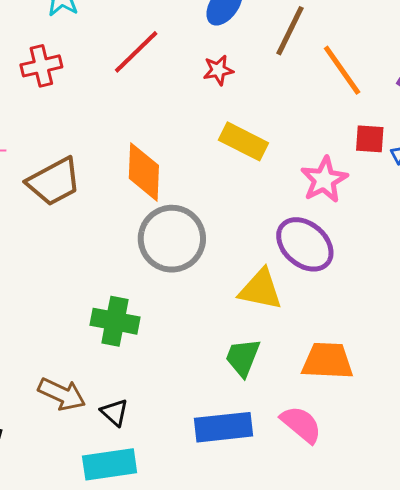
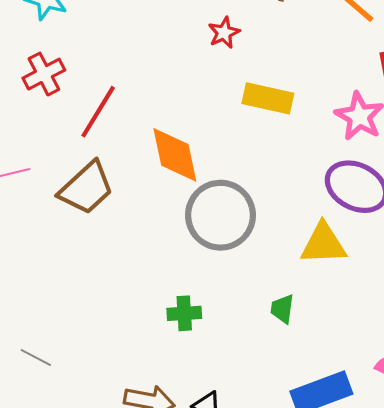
red line: (136, 52) -> (98, 112), moved
green cross: (115, 321) -> (184, 313), size x0.7
green trapezoid: (243, 357) -> (282, 309), moved, size x0.7

